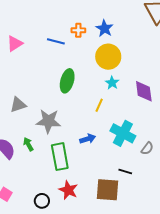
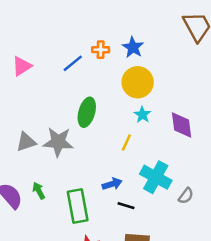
blue line: (56, 41) -> (73, 63), turned -54
gray star: (48, 121) -> (58, 142), moved
black line: (125, 171) -> (126, 206), moved

